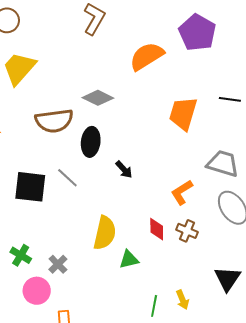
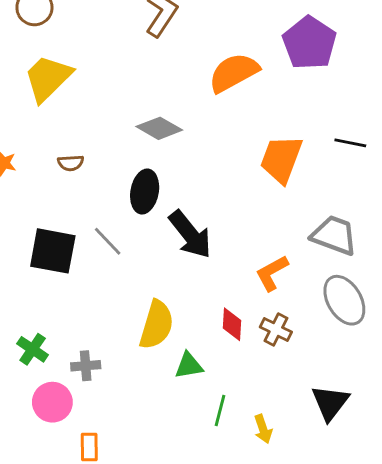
brown semicircle: (54, 121) -> (71, 163), moved, size x0.5
black arrow: (124, 169) -> (190, 235), size x1.8
gray cross: (58, 264) -> (86, 366), turned 36
green line: (154, 306) -> (220, 411), moved

